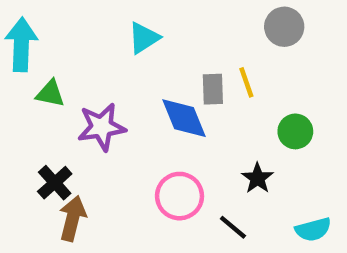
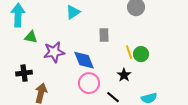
yellow line: (246, 82) -> (129, 52), moved
blue diamond: (184, 118) -> (84, 60), moved
black cross: (55, 183) -> (24, 73), moved, turned 35

